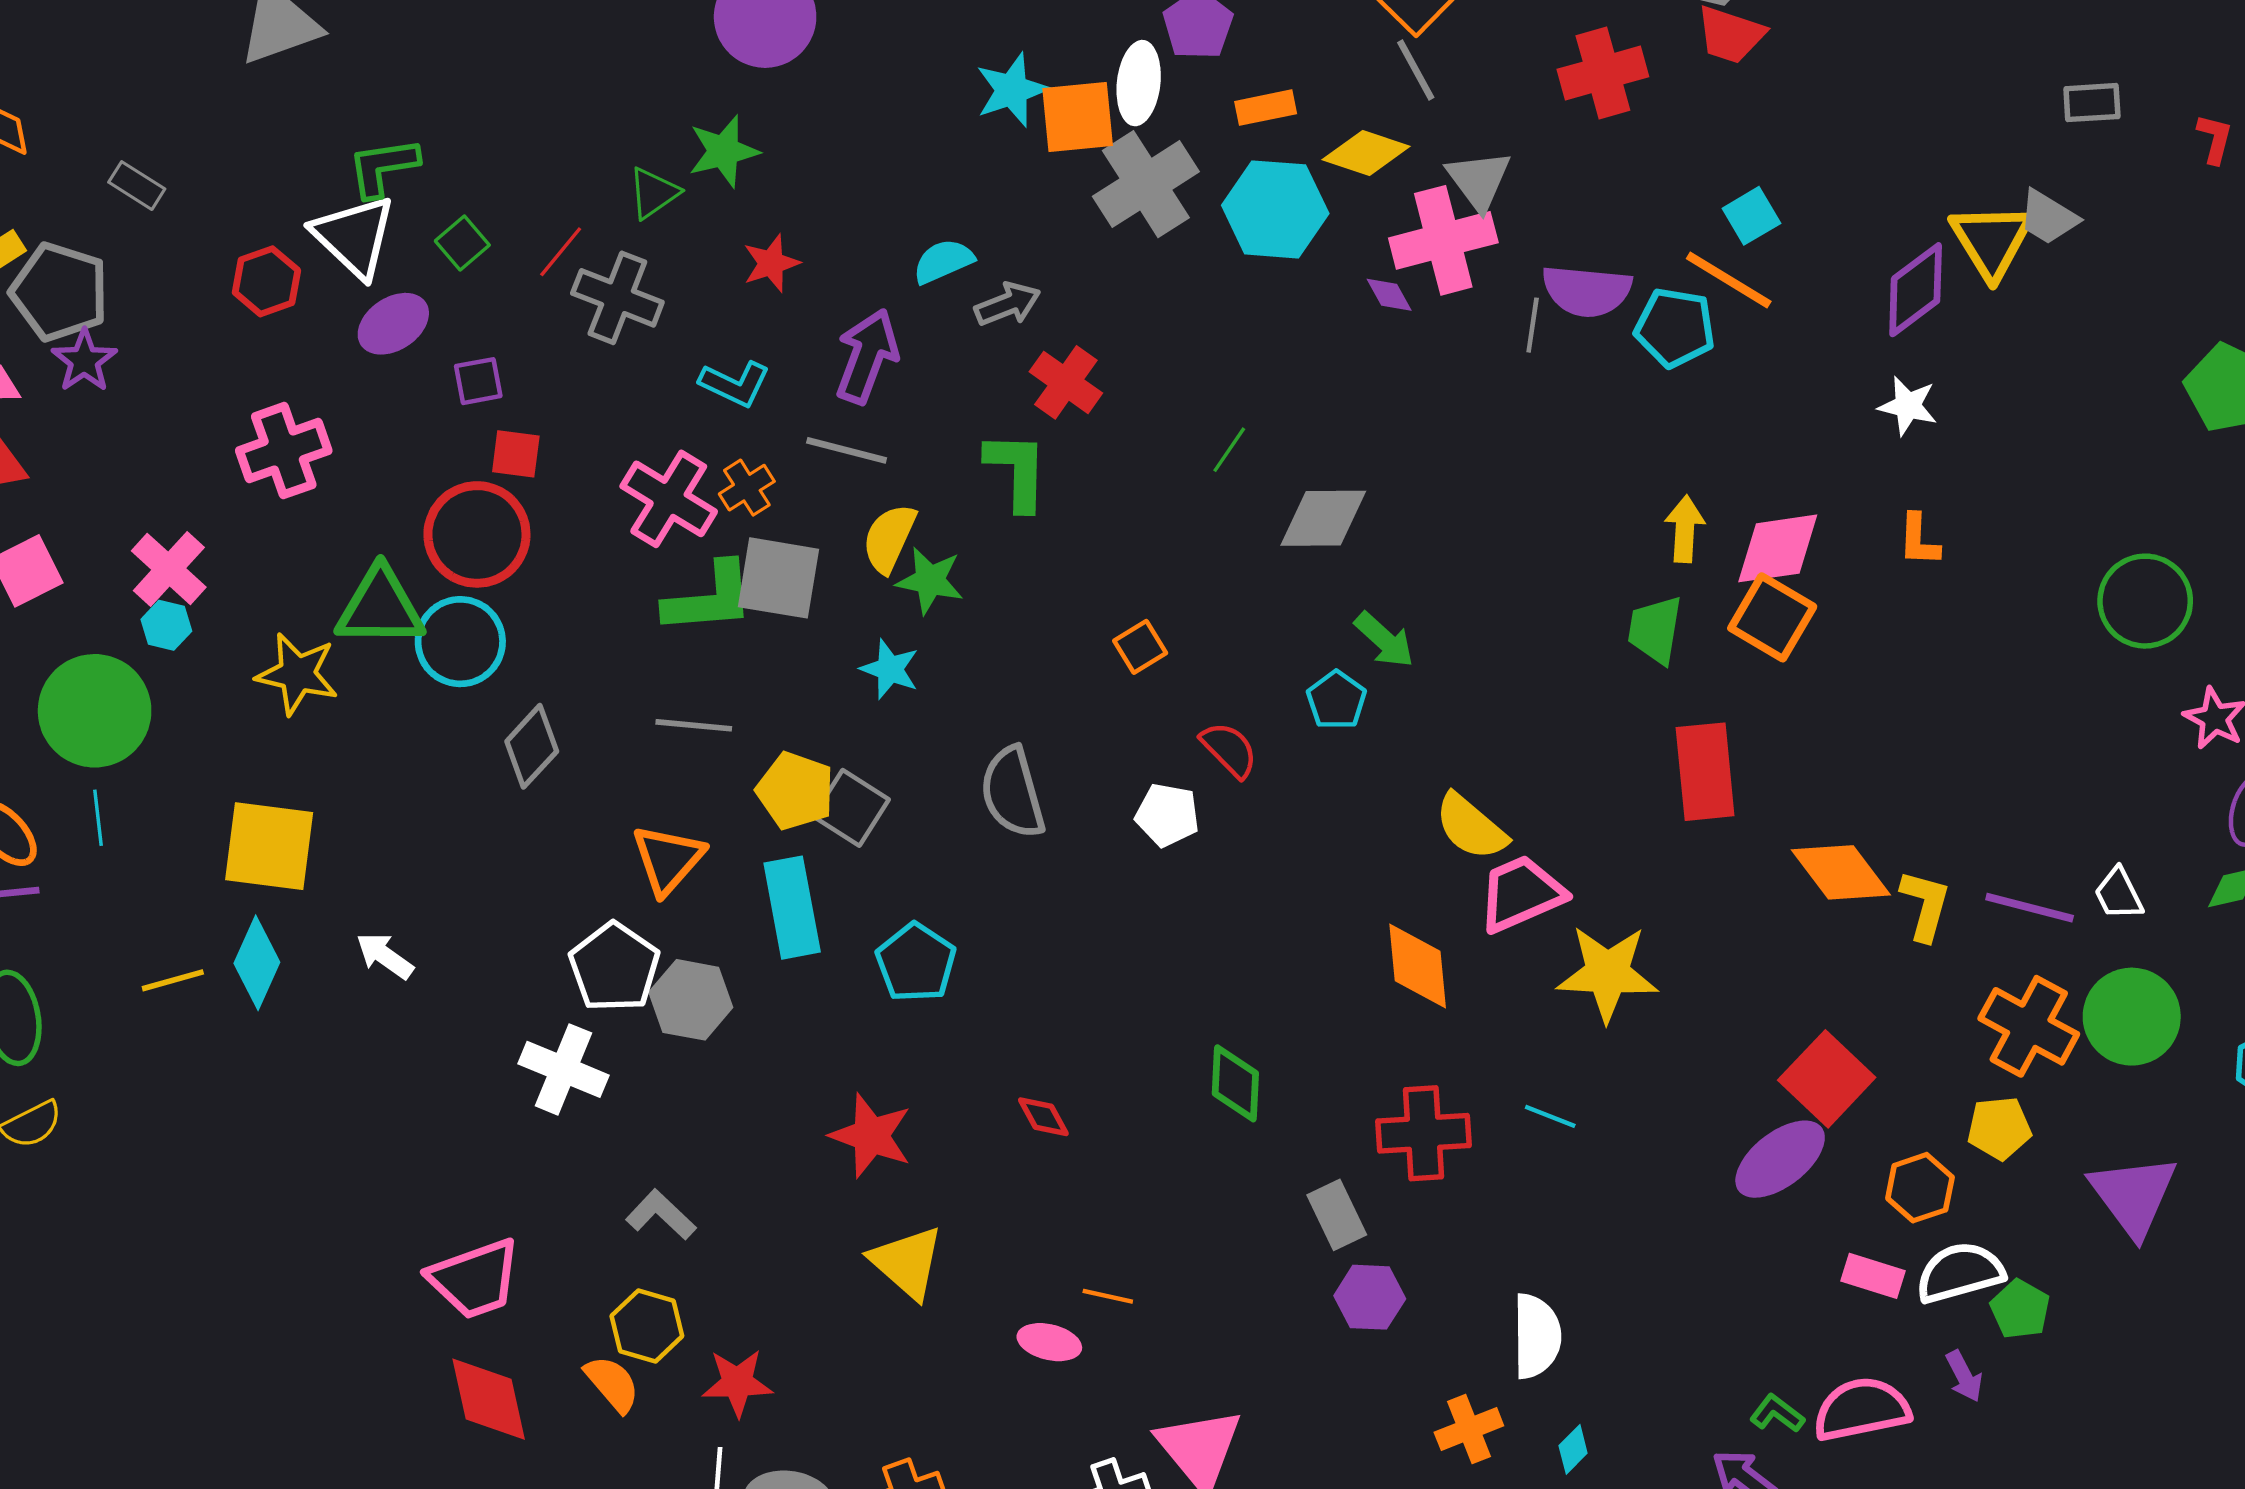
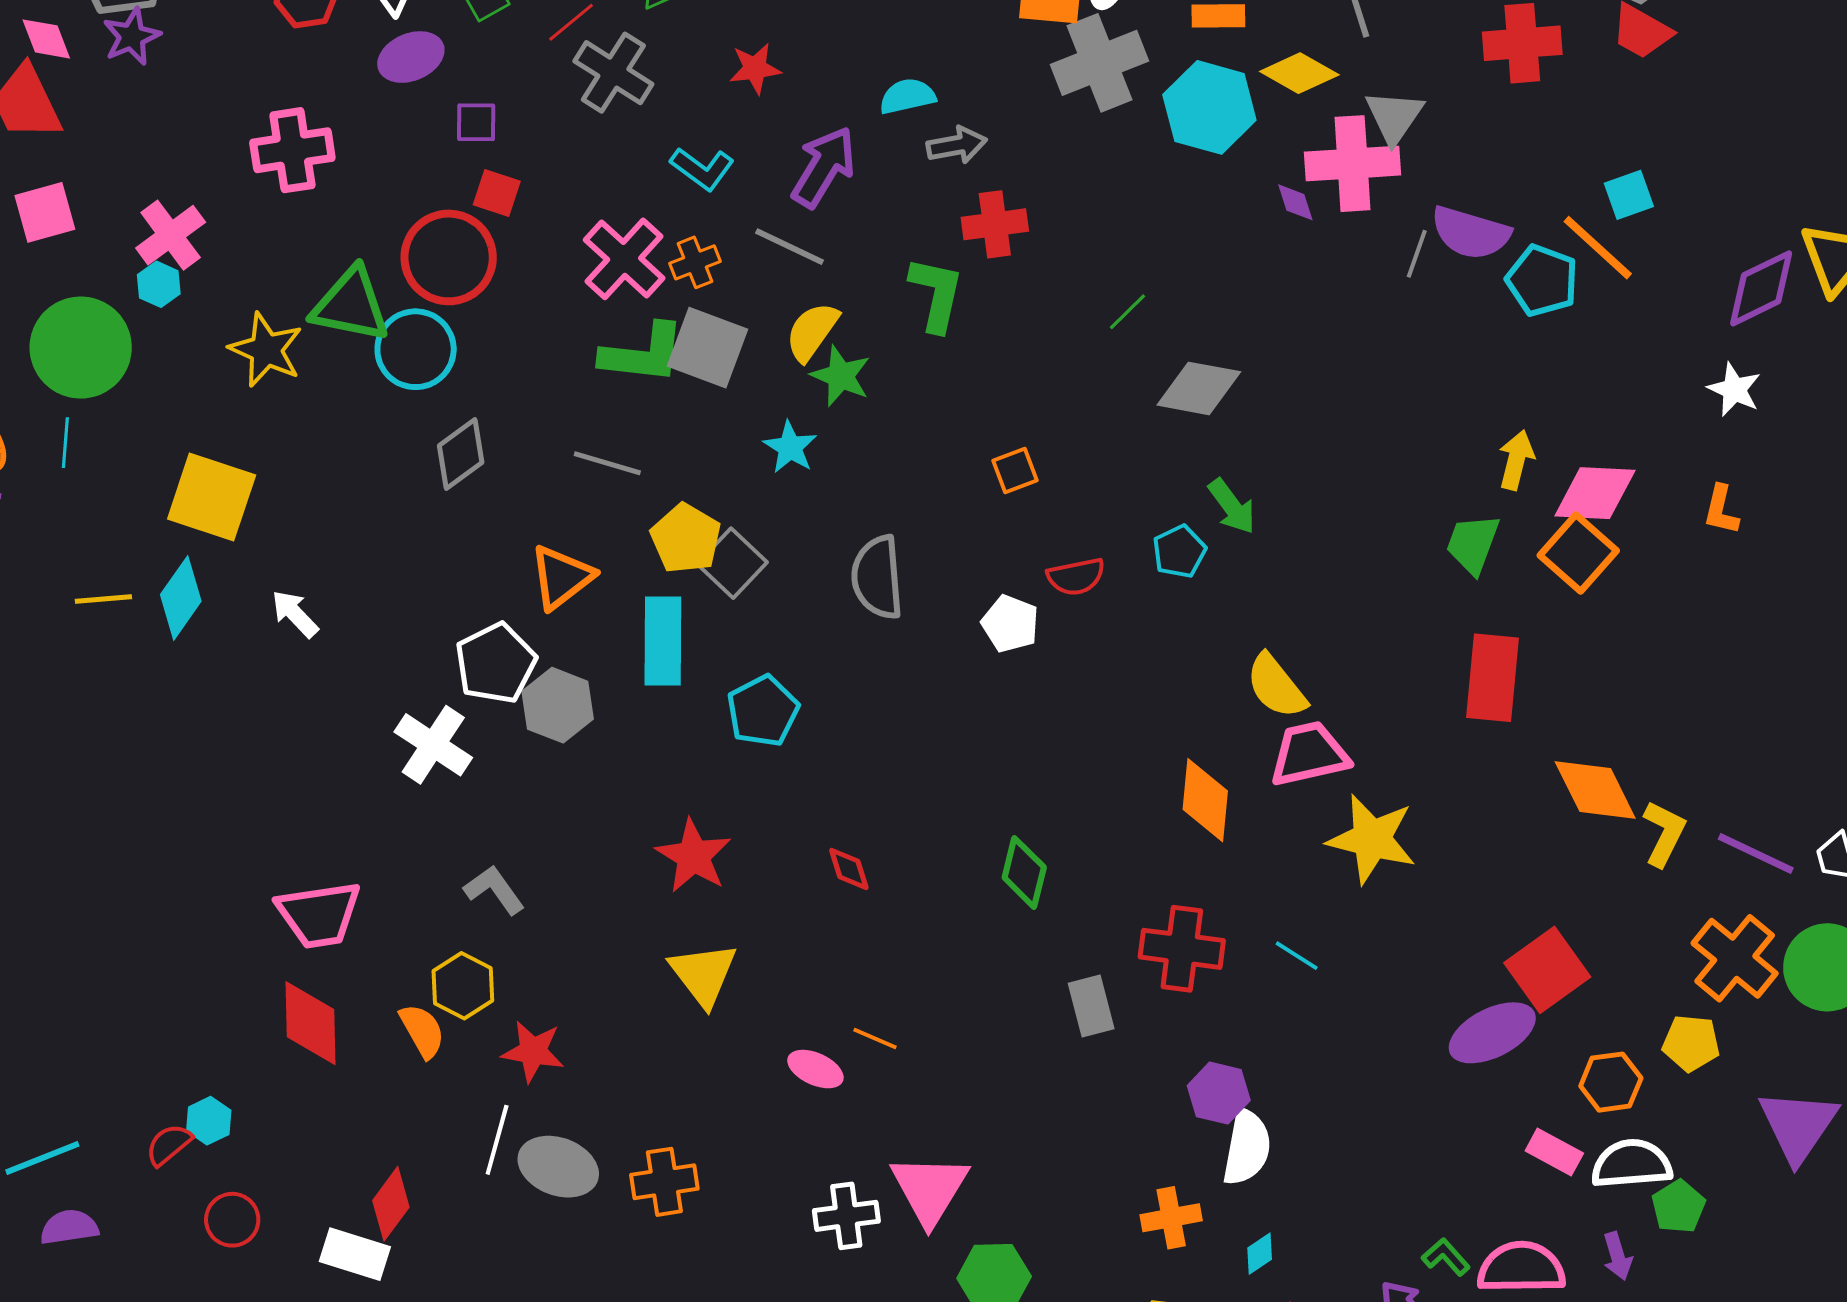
red cross: (1066, 382) -> (995, 224), turned 36
red semicircle: (1229, 750) -> (1076, 577), turned 112
purple hexagon: (1370, 1297) -> (1219, 1093), moved

